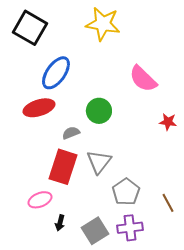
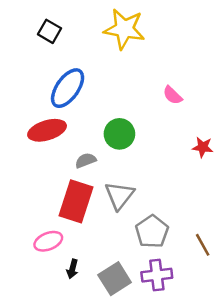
black square: (30, 28) -> (49, 31), moved, size x0.6
pink semicircle: (143, 79) -> (172, 95), size x0.6

